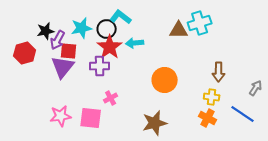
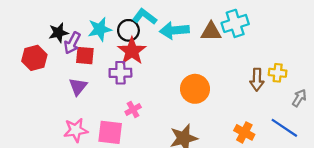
cyan arrow: (135, 43) -> (174, 30), moved, size x1.4
purple triangle: (63, 67) -> (78, 87), moved, size x0.7
yellow cross: (212, 97) -> (278, 73), moved

